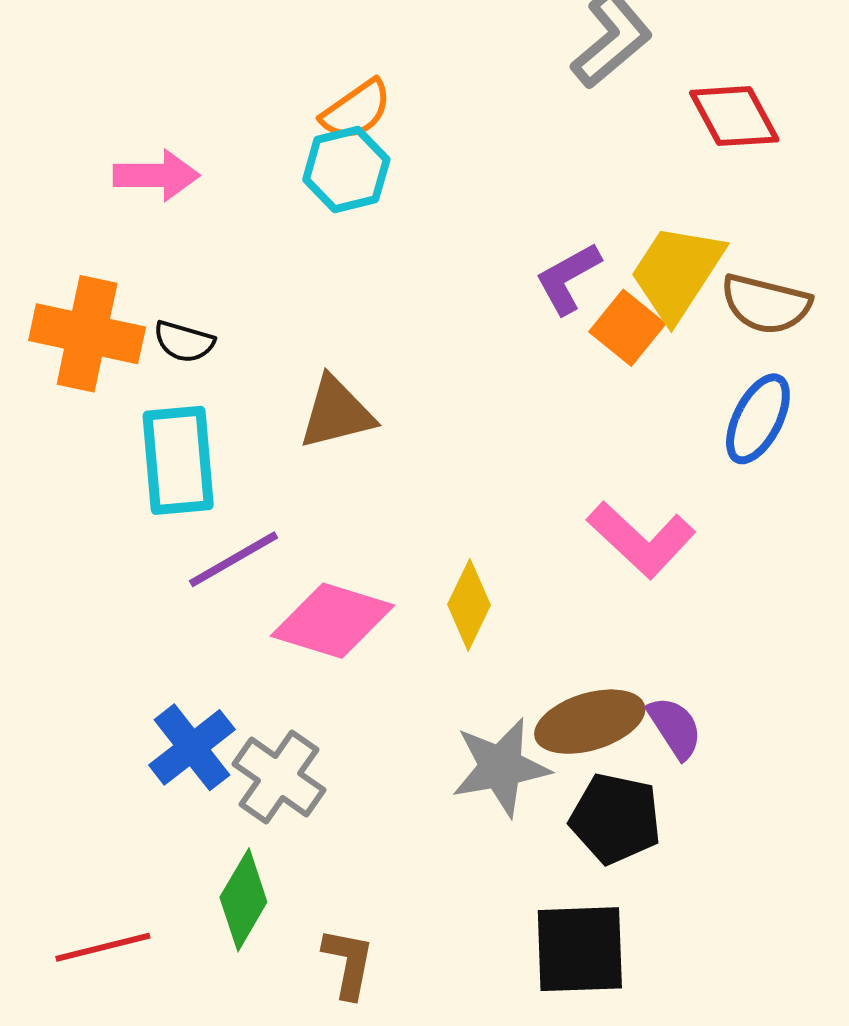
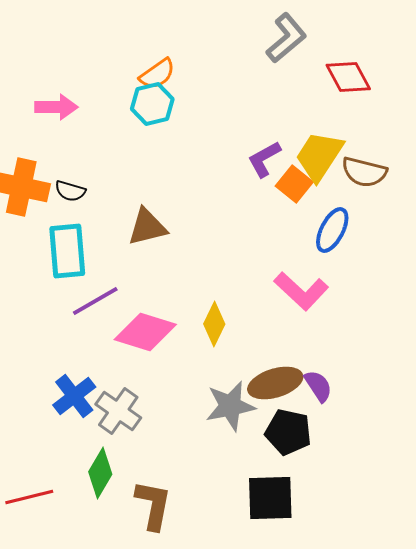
blue ellipse: (758, 419) -> (332, 230), moved
brown L-shape: (348, 963) -> (153, 505), size x1.4

